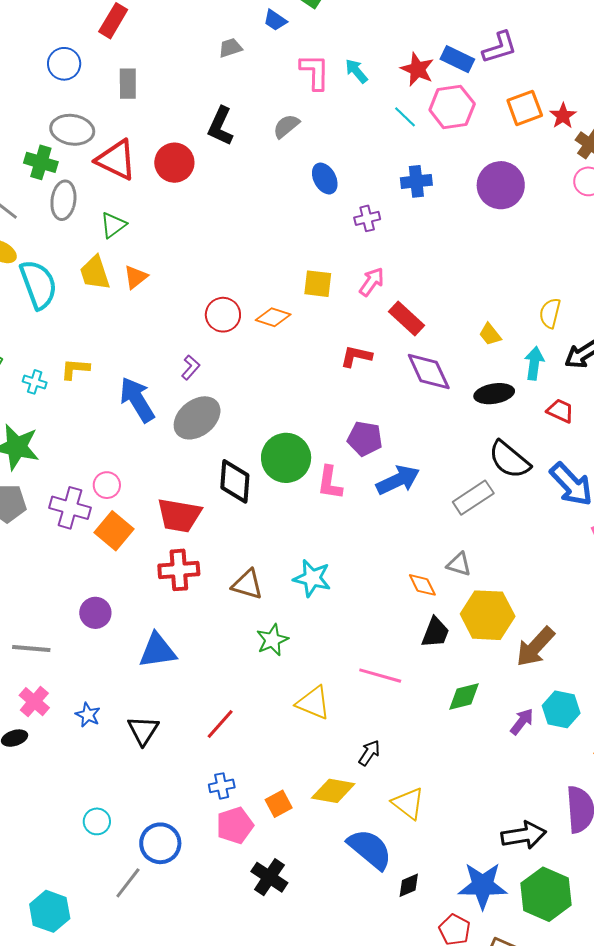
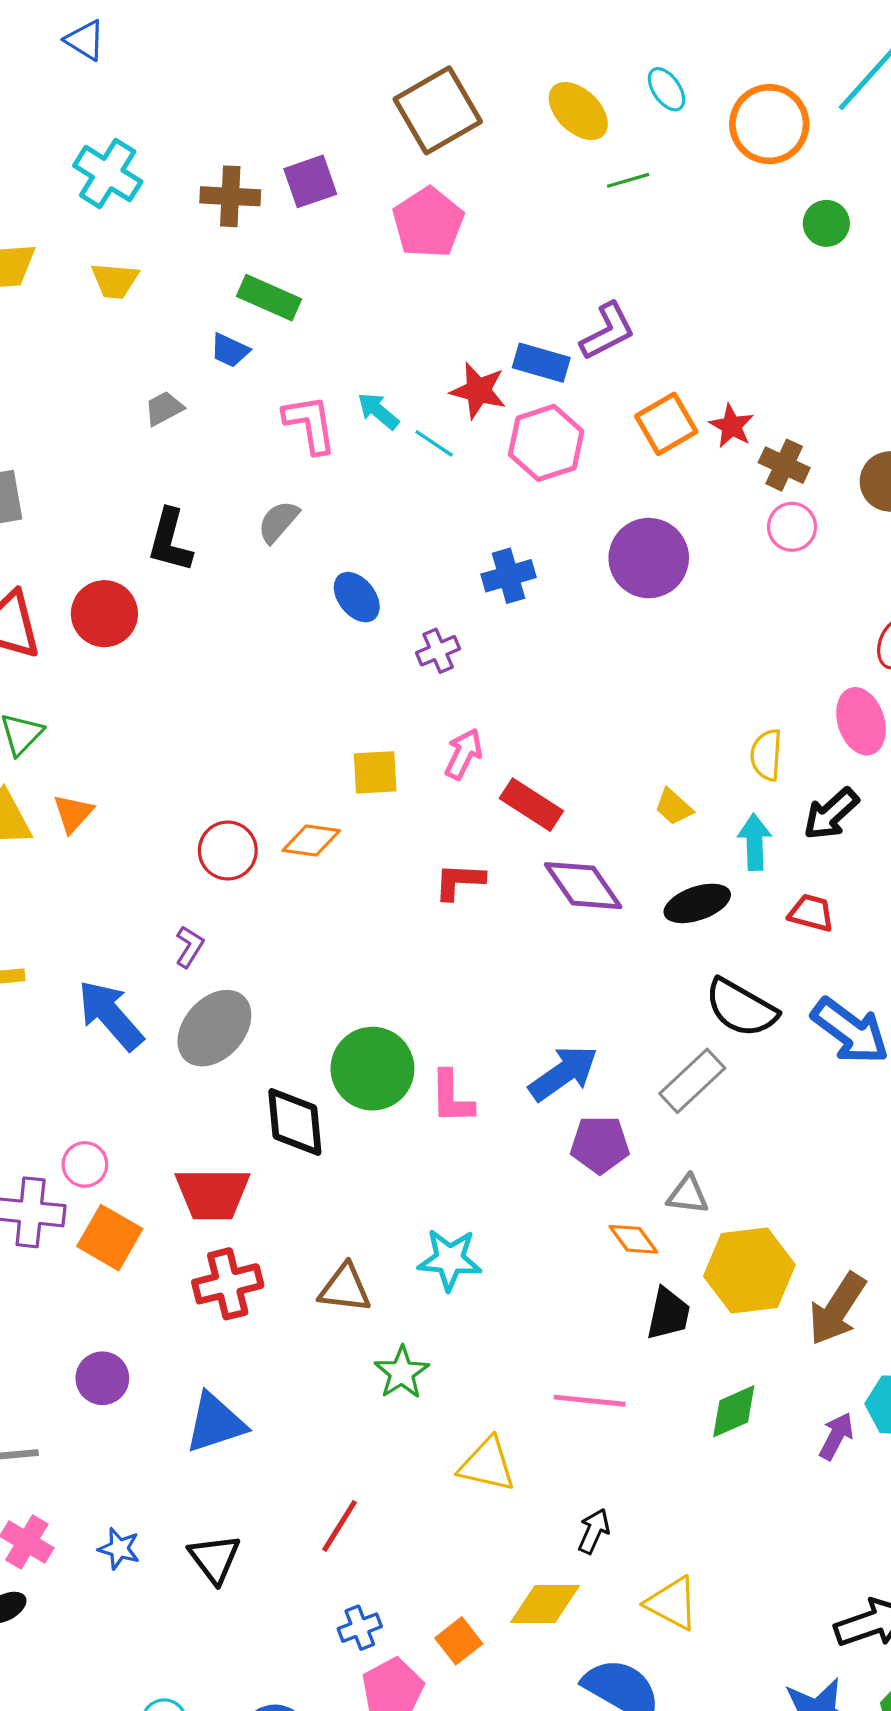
cyan line: (405, 117) -> (434, 443), moved
purple pentagon: (365, 439) -> (600, 1145), moved

